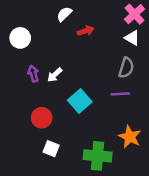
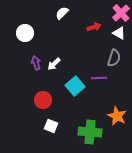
red arrow: (86, 31) -> (94, 27), moved
purple line: (120, 94) -> (99, 78), moved

